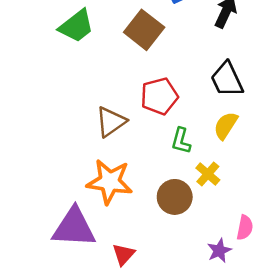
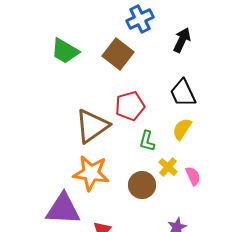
green trapezoid: (76, 26) -> (65, 51), turned 68
brown triangle: (111, 122) -> (92, 126), size x1.4
pink semicircle: (245, 228) -> (193, 176), moved, turned -36

